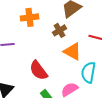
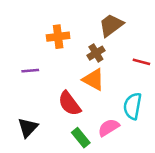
orange triangle: (72, 51) -> (93, 80), moved

